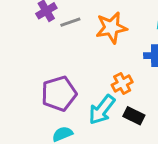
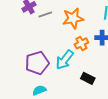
orange cross: (122, 83) -> (81, 43), moved
cyan arrow: (102, 110) -> (65, 60), moved

